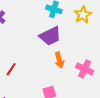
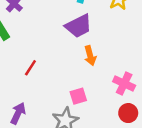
pink cross: (85, 69) -> (124, 84), moved

